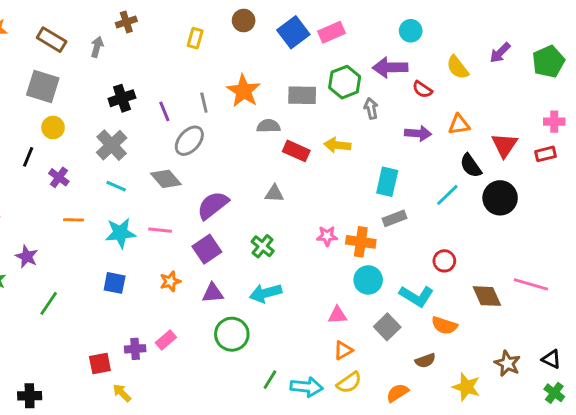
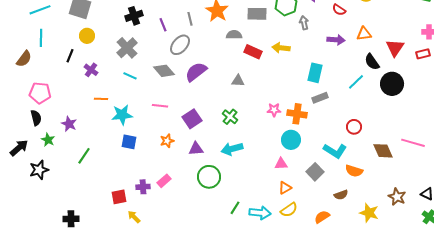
purple semicircle: (213, 205) -> (196, 72), moved
cyan star: (120, 233) -> (122, 115), moved
cyan circle: (368, 280) -> (291, 140), moved

